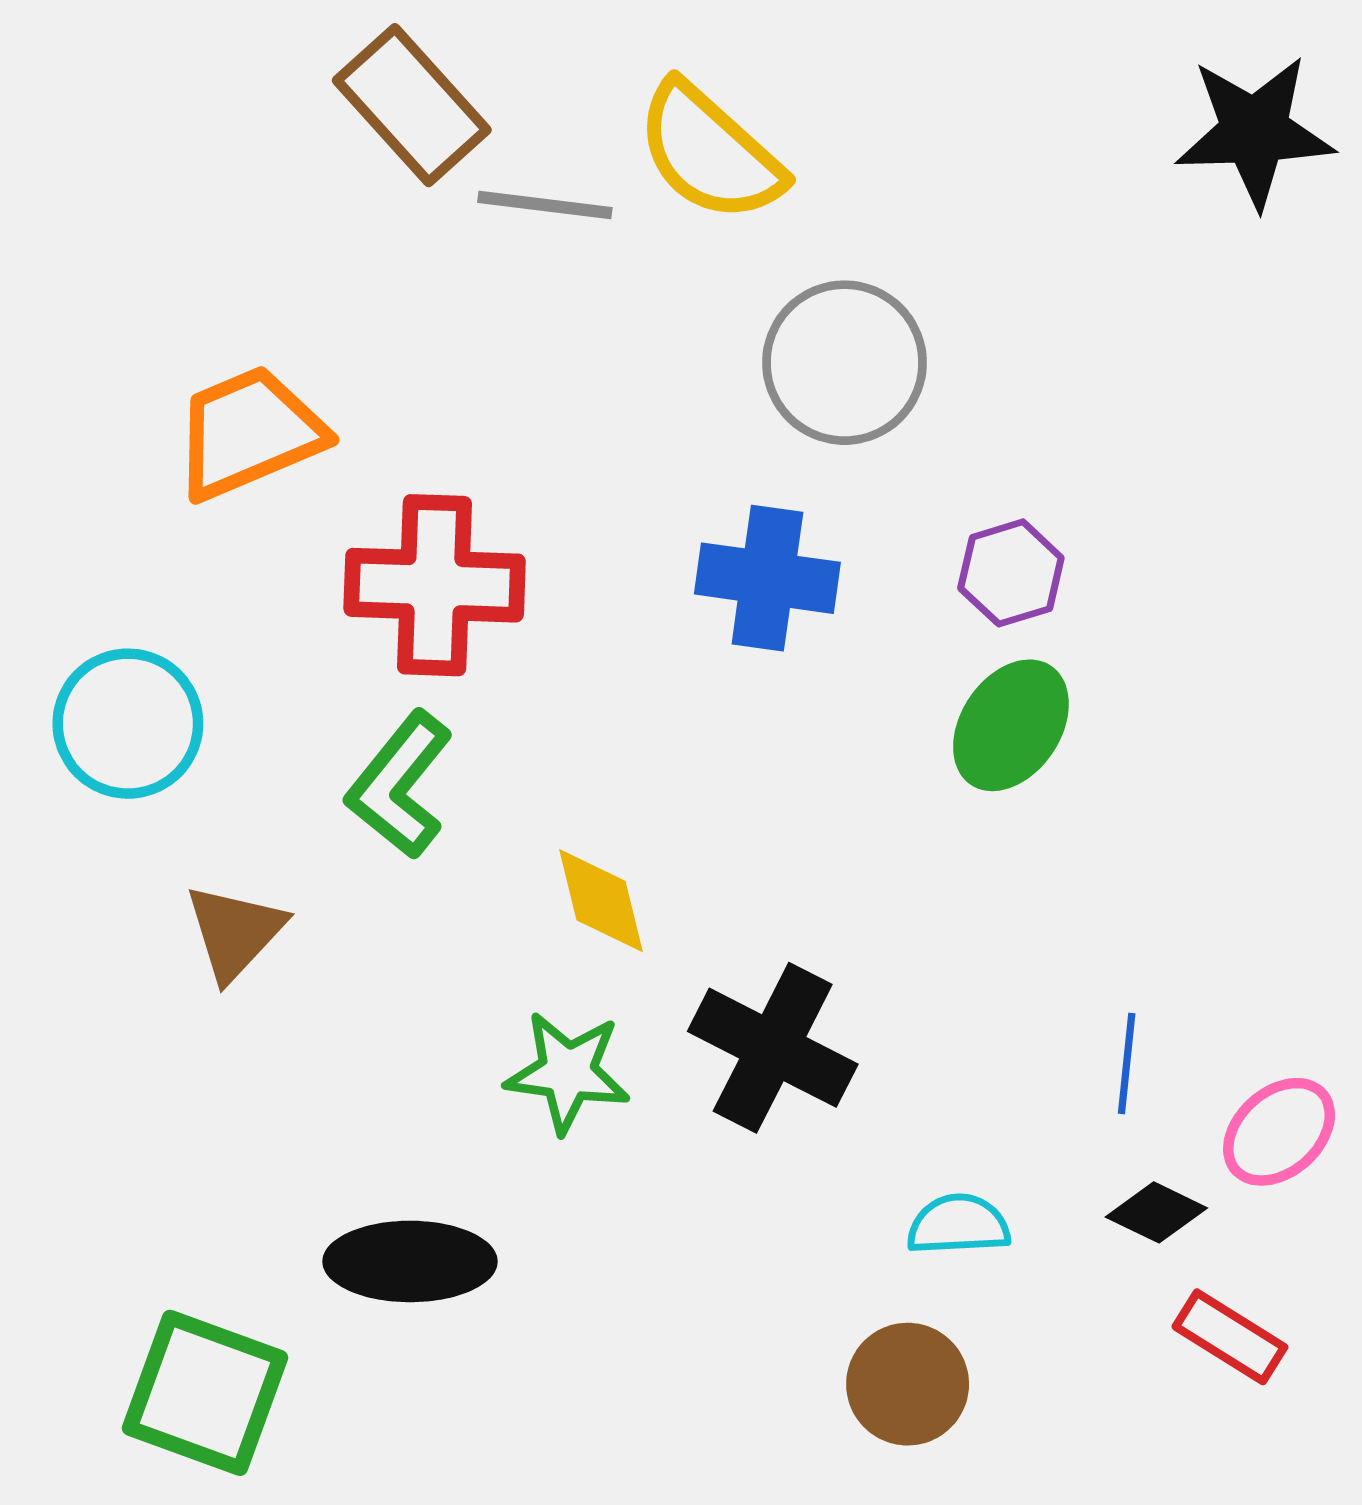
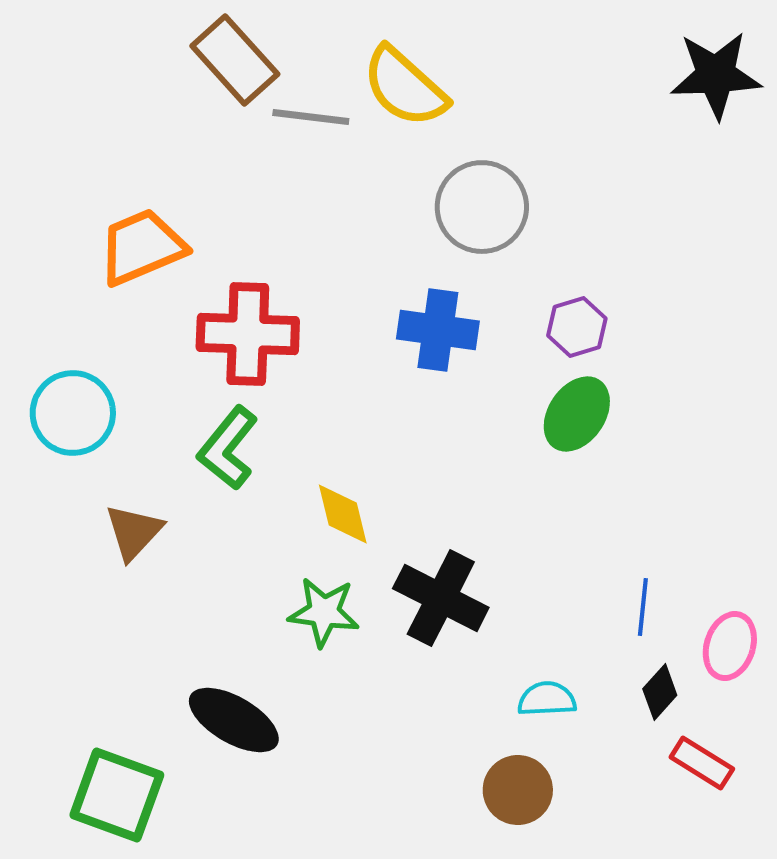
pink ellipse: (1279, 1132) -> (730, 646), turned -30
black diamond: (1156, 1212) -> (660, 692), turned -74
black ellipse: (410, 1261) -> (234, 720), turned 30

